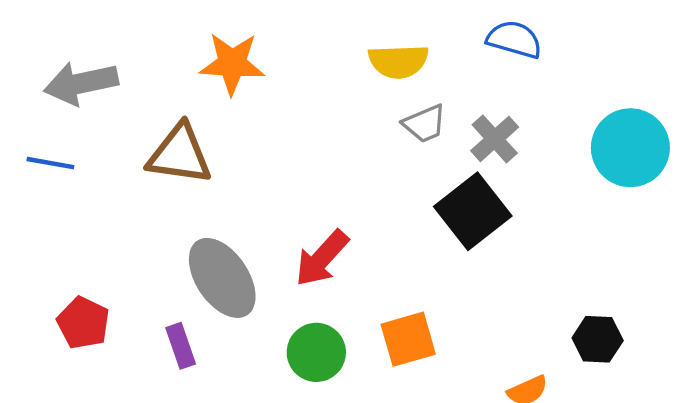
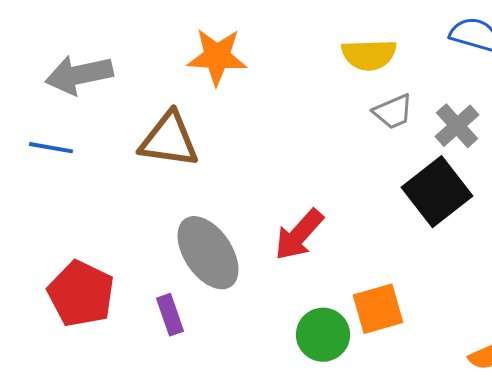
red pentagon: (83, 323) -> (81, 294), size x1.4
green circle: (316, 352) -> (323, 335), moved

